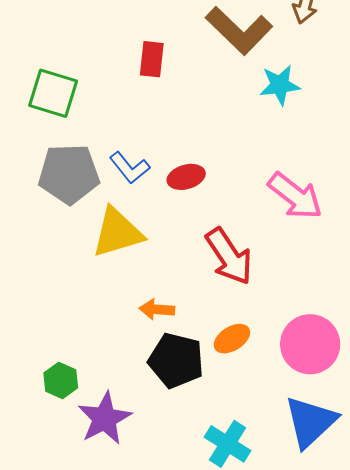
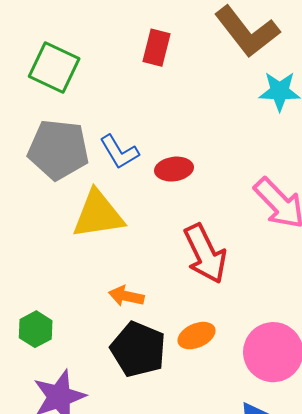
green hexagon: (61, 380) -> (36, 329), moved

